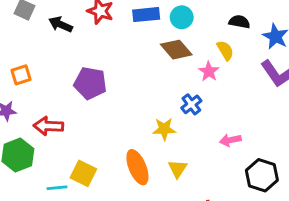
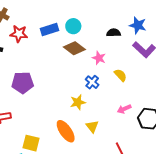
black semicircle: (239, 22) -> (114, 33), moved
yellow semicircle: (225, 50) -> (120, 75), moved
pink arrow: (230, 140) -> (124, 109), moved

